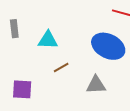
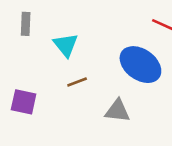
cyan triangle: (48, 40) -> (66, 45), turned 40

